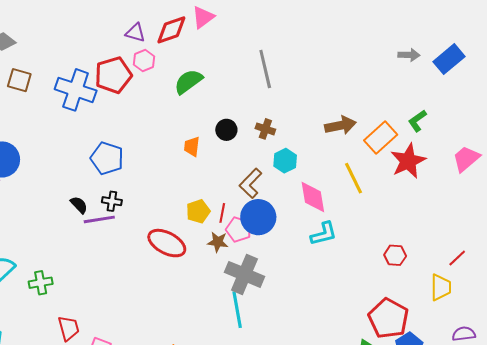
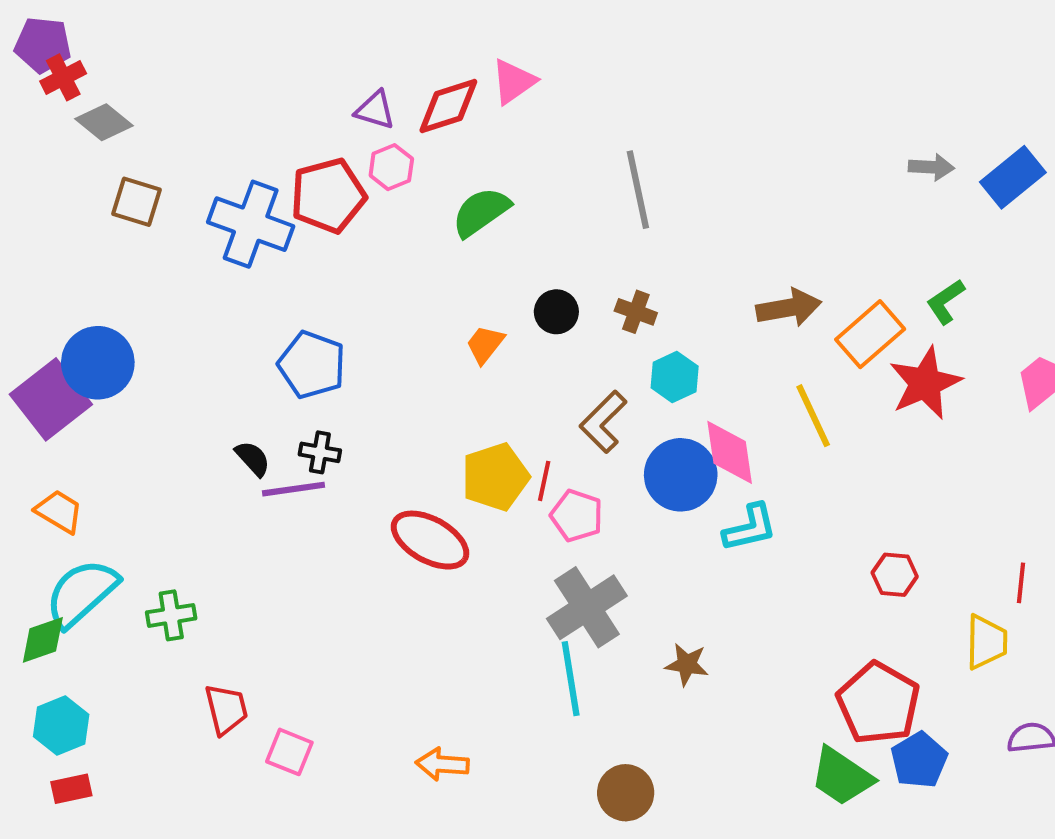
orange trapezoid: (192, 147) -> (485, 344), turned 30
yellow pentagon: (198, 211) -> (495, 477), size x1.4
blue circle: (258, 217) -> (681, 475), moved
brown star: (218, 242) -> (687, 664), moved
red line: (457, 258) -> (1021, 583), turned -42
gray cross: (244, 274) -> (587, 607), turned 33

